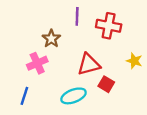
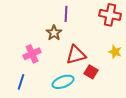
red cross: (109, 26) -> (110, 15), moved
brown star: (51, 39) -> (54, 33), moved

